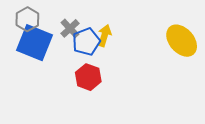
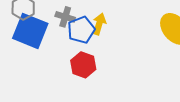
gray cross: (70, 28) -> (65, 17), turned -30

